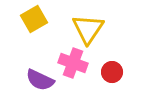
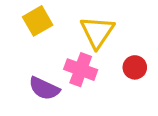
red circle: (112, 72) -> (135, 67), moved

